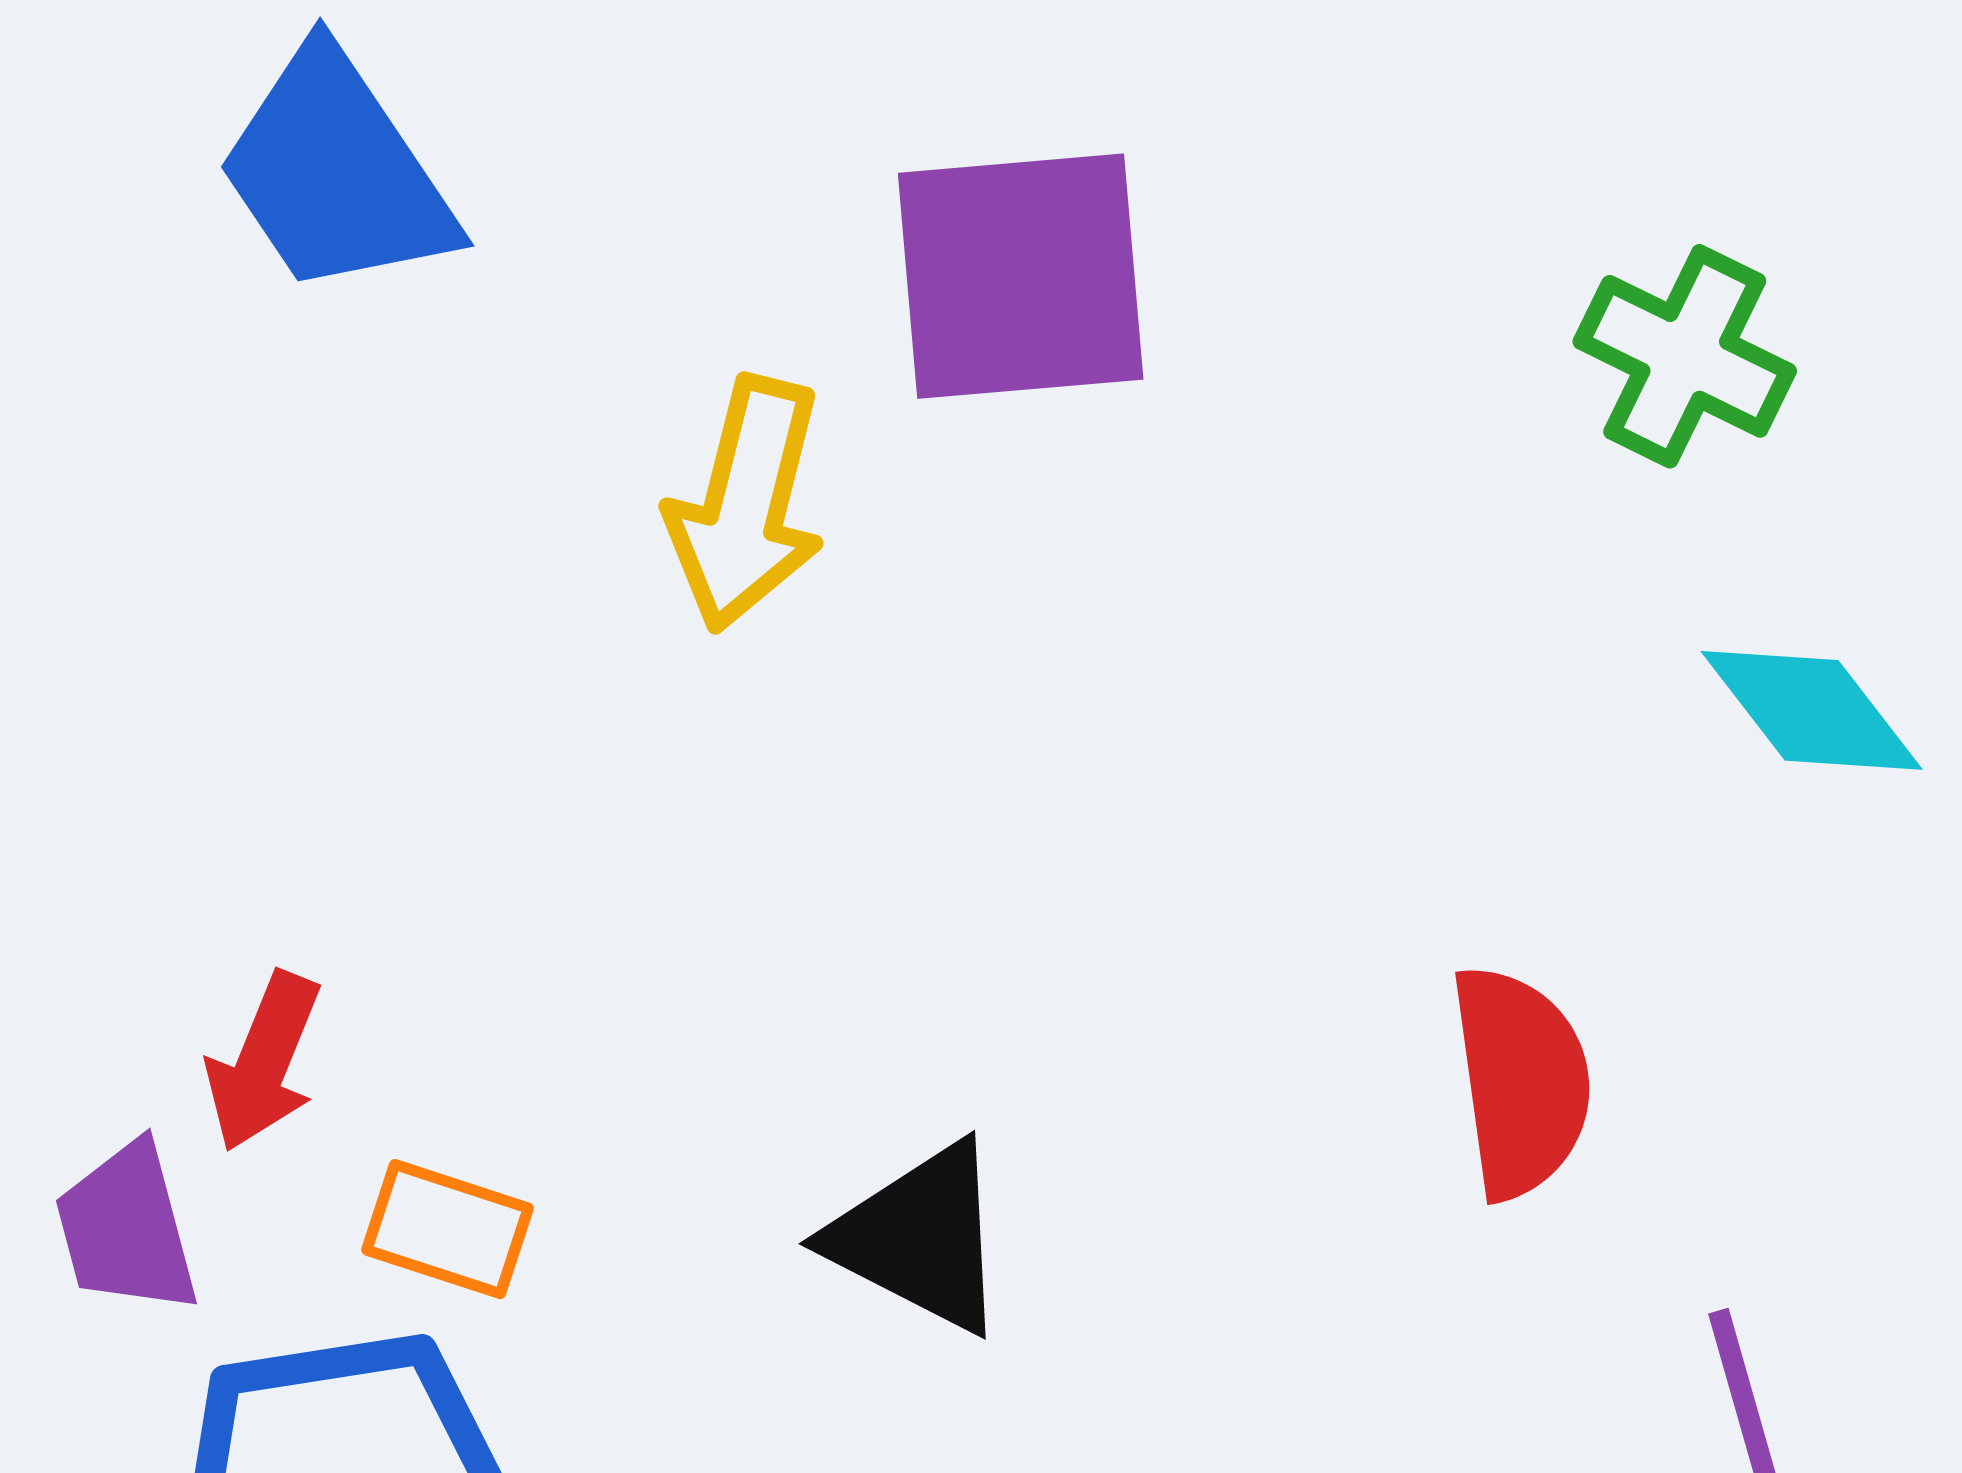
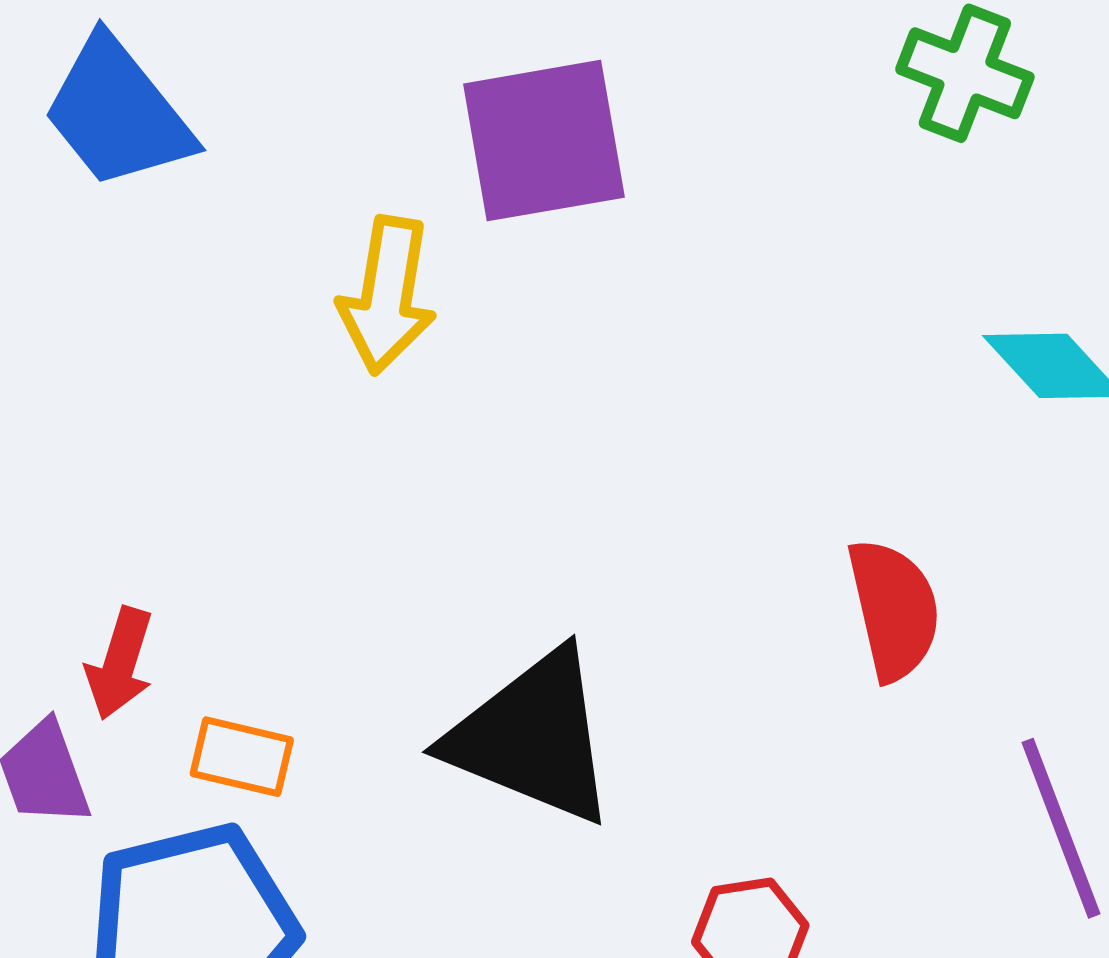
green cross: (1685, 356) -> (965, 73), moved
black triangle: (920, 1238) -> (532, 737), size x1.5

